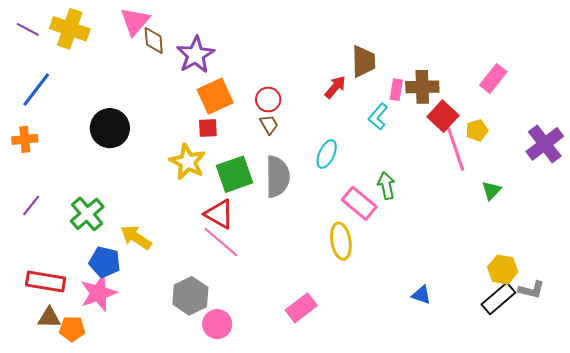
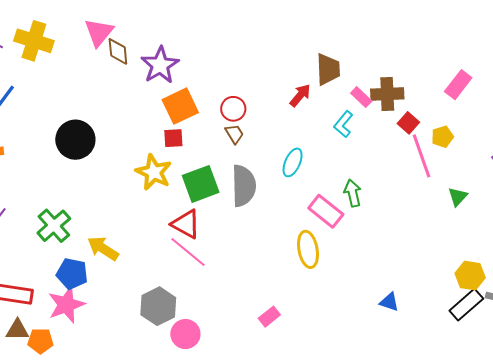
pink rectangle: (396, 90) -> (361, 97), turned -55
red square: (443, 116) -> (408, 123), size x0.7
pink rectangle: (301, 308) -> (269, 317), size x0.7

